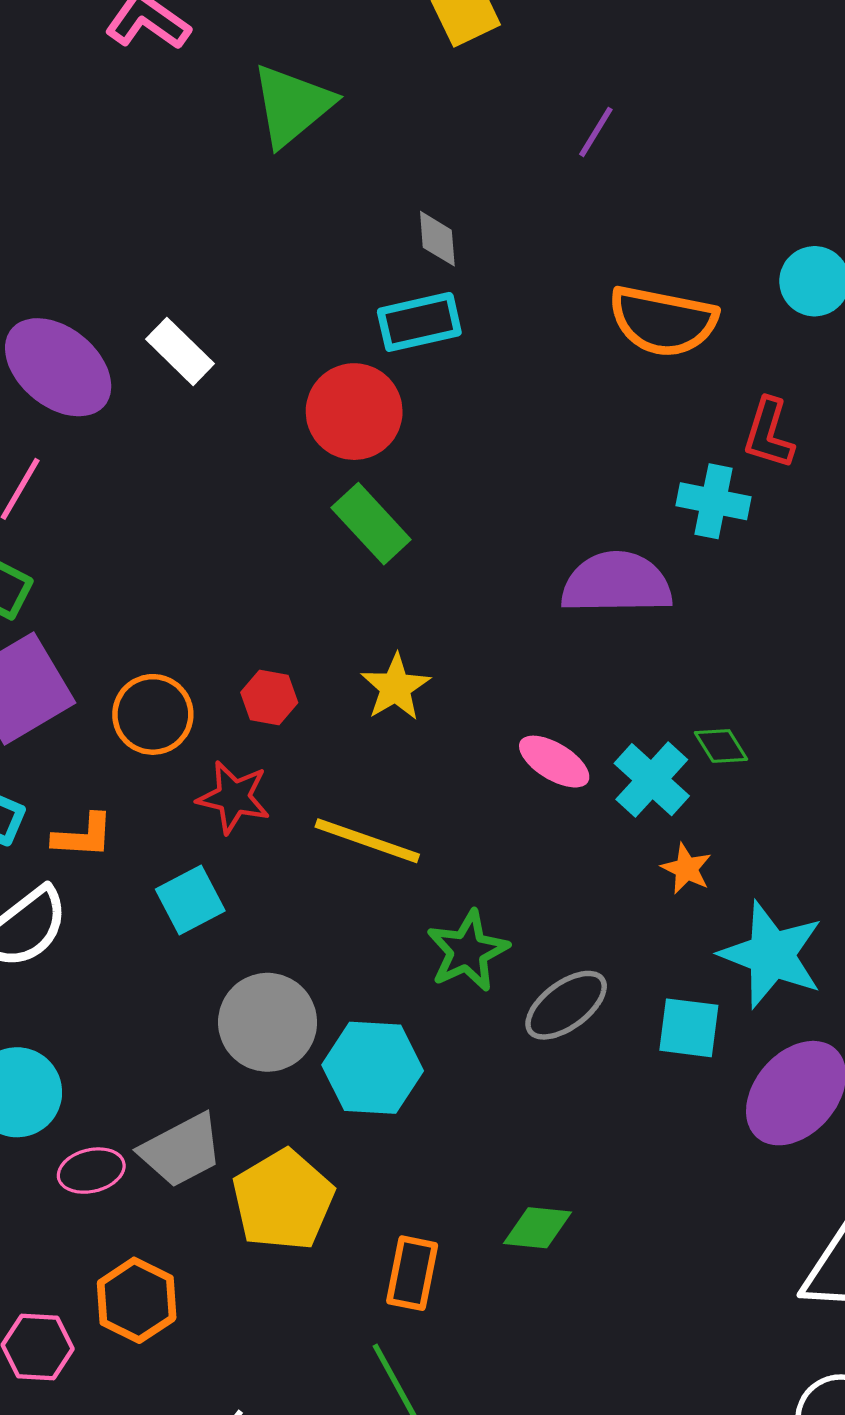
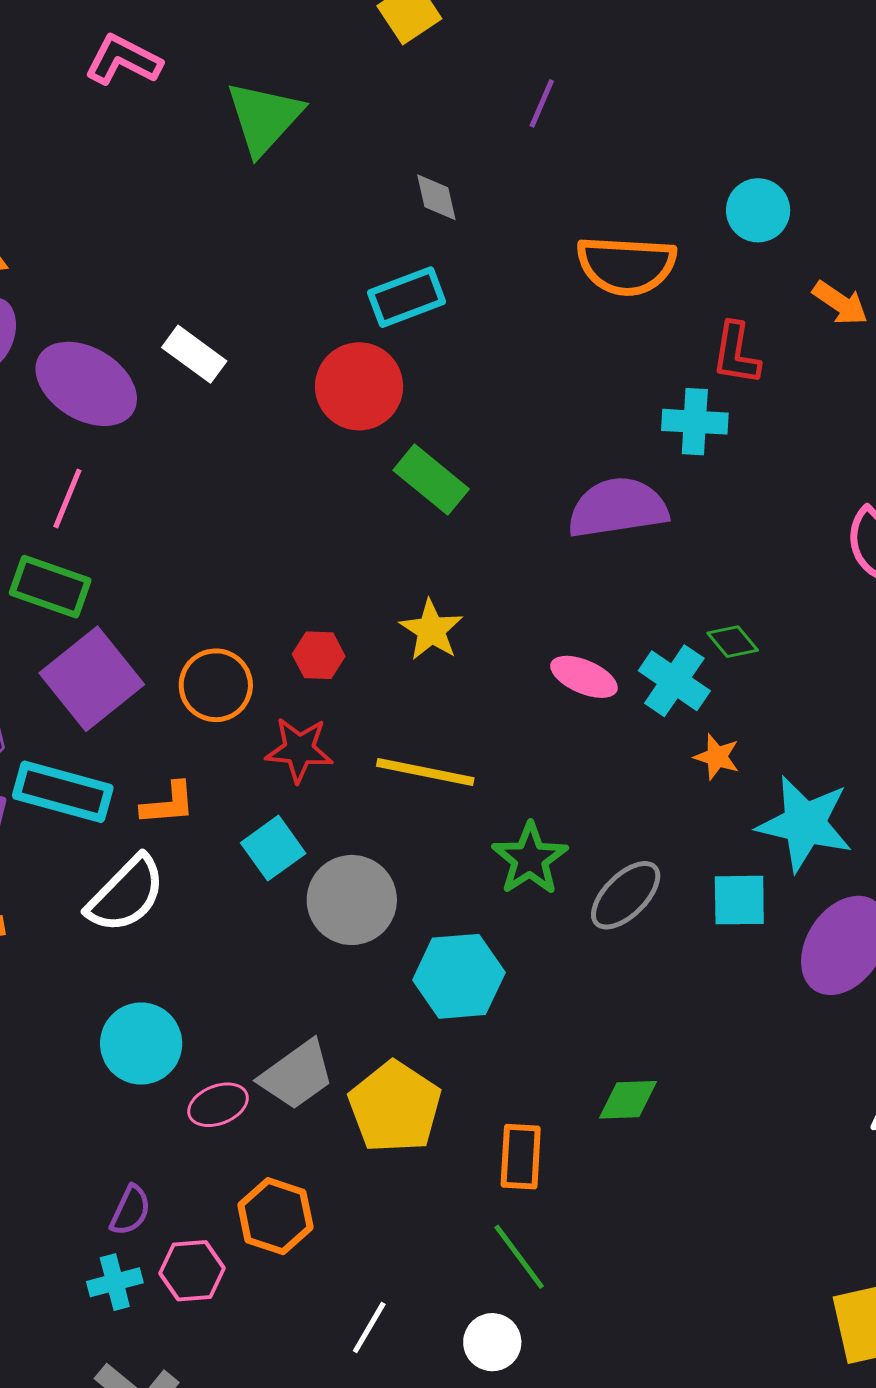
gray diamond: (437, 239) -> (436, 197), moved
green rectangle: (371, 524) -> (431, 480), moved
gray circle: (268, 1022) -> (352, 900), moved

